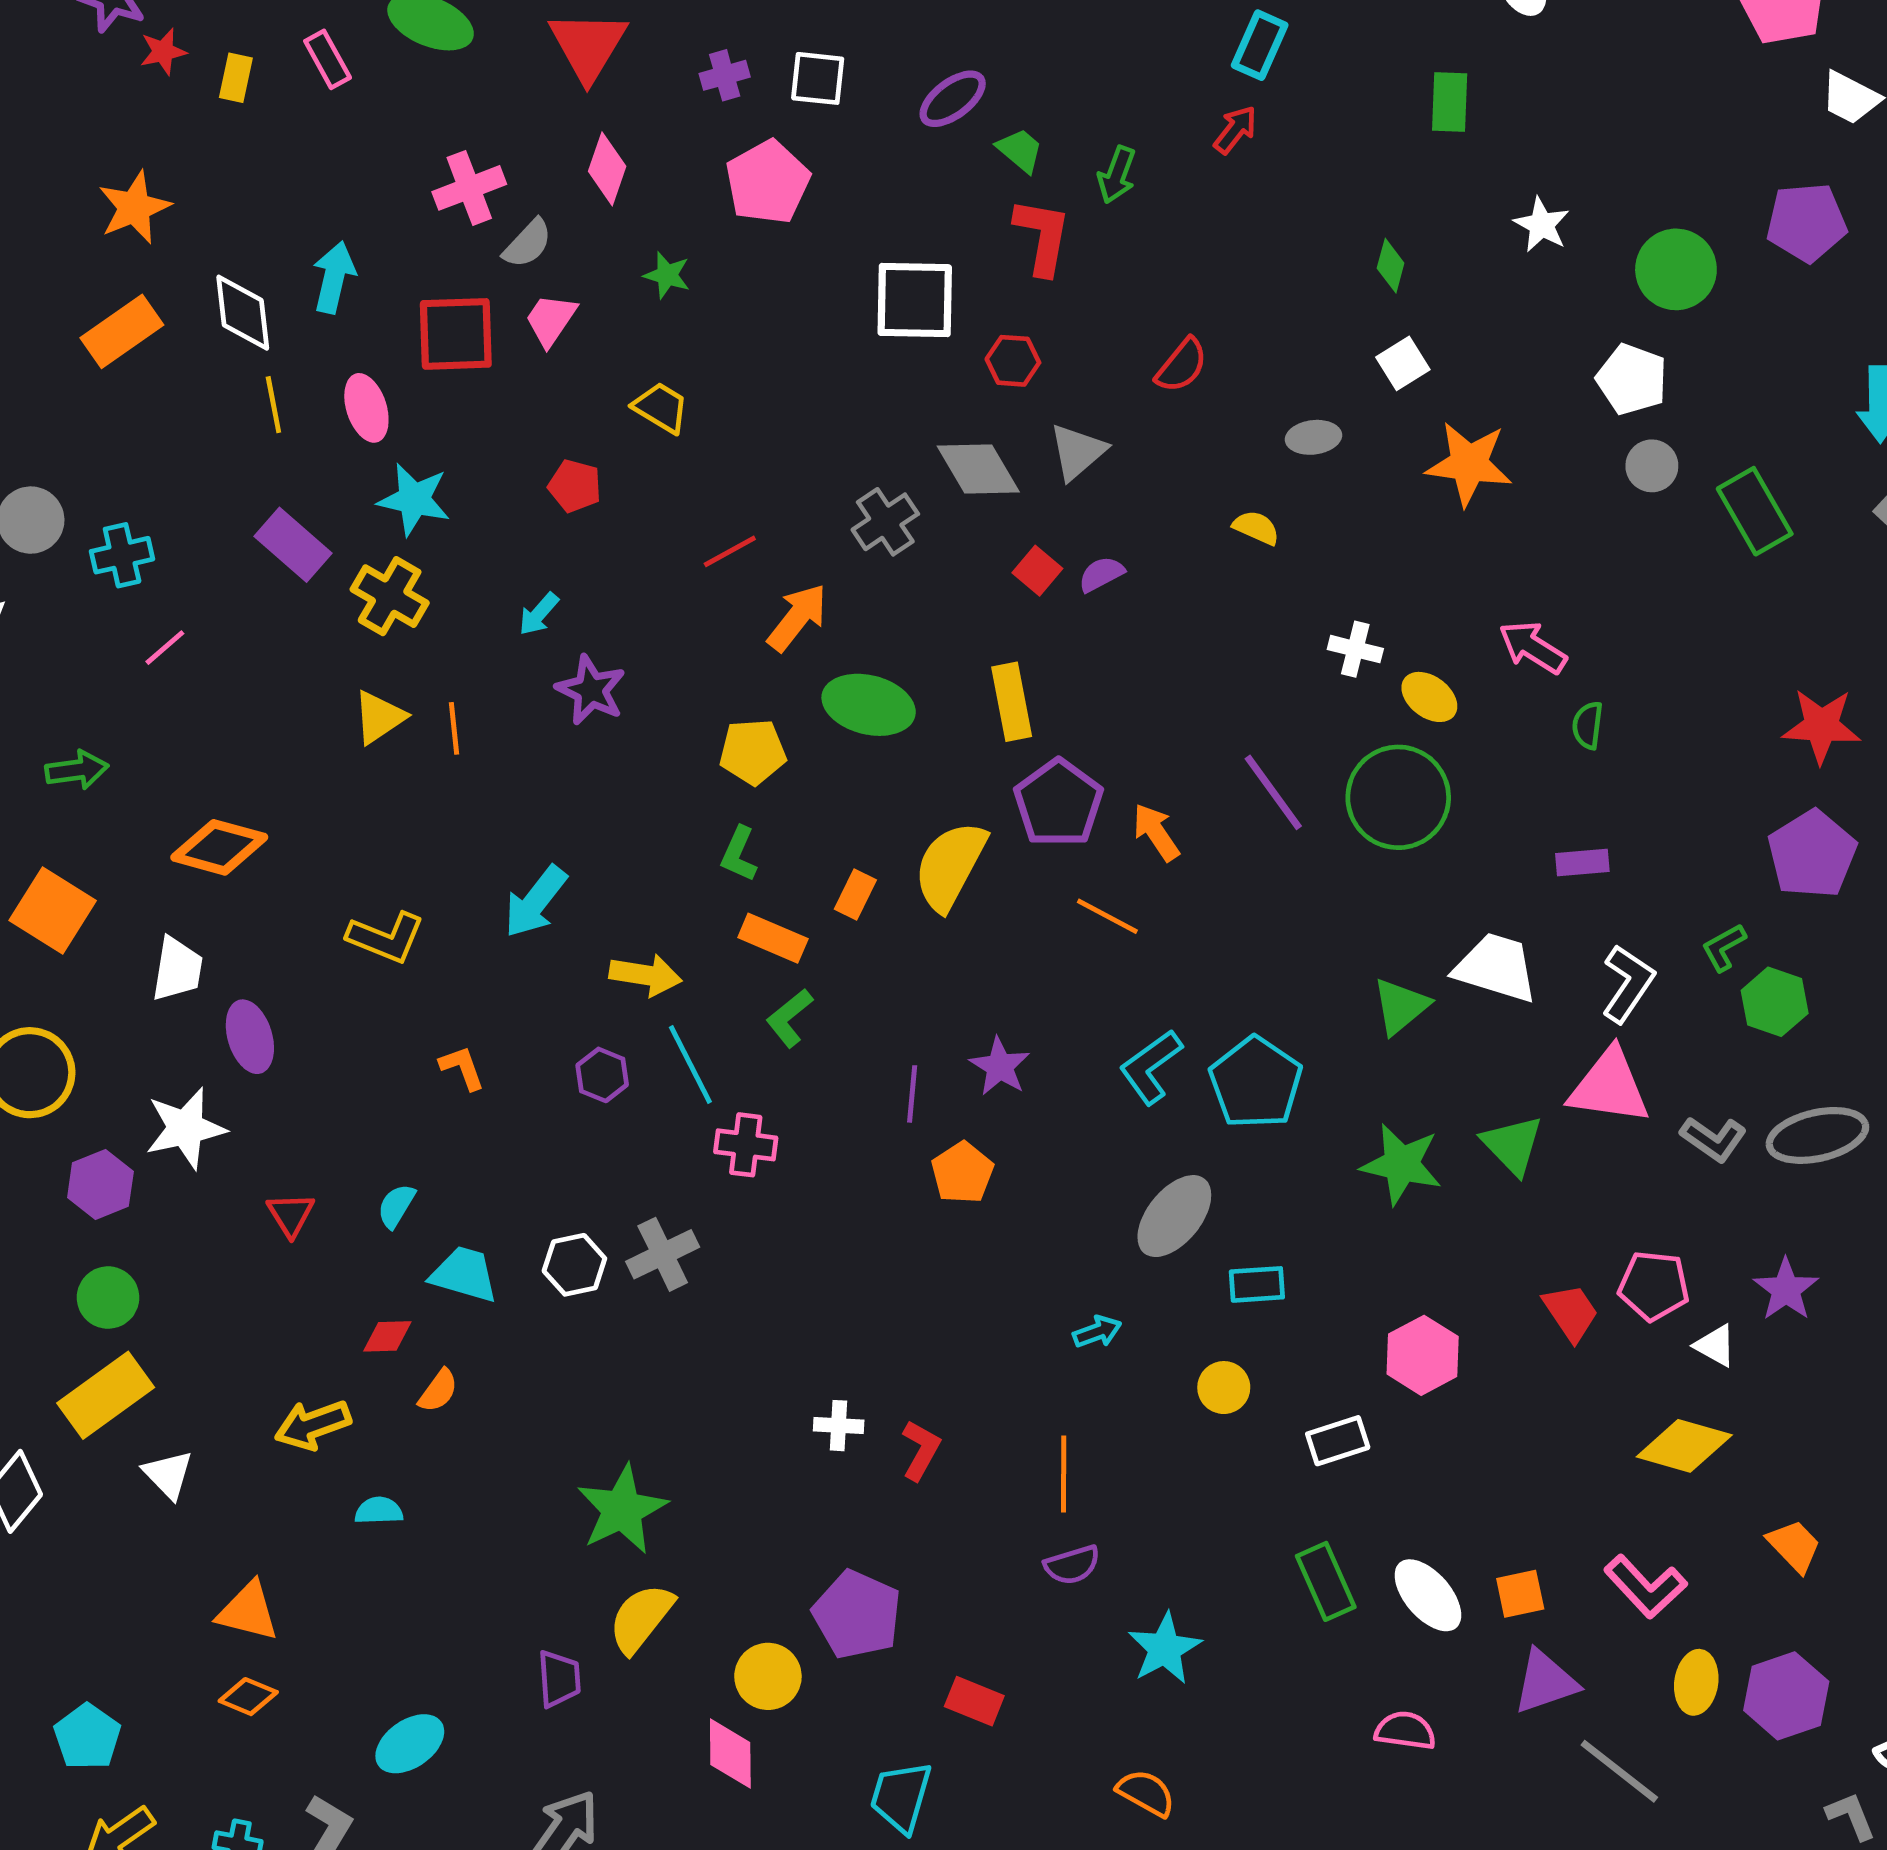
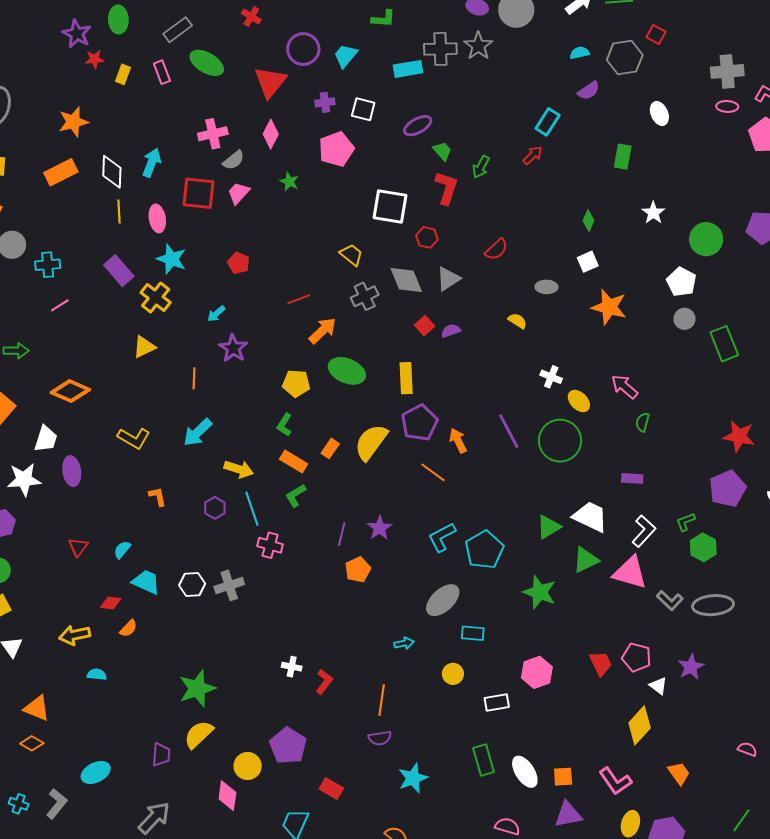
yellow trapezoid: (661, 408) -> (351, 255), moved
orange line: (454, 728) -> (194, 378), moved
white star: (186, 1128) -> (24, 479), moved
green triangle: (1512, 1145) -> (586, 560), moved, turned 40
yellow diamond: (1684, 1446) -> (640, 725), turned -72

